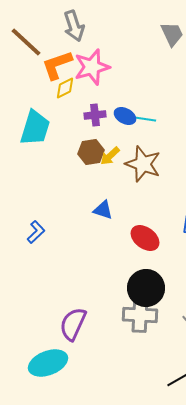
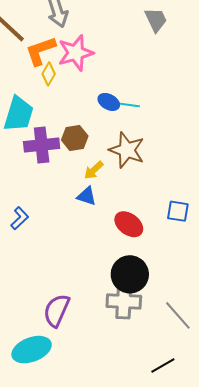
yellow diamond: (65, 88) -> (49, 74), turned -35
purple cross: (95, 115) -> (42, 145), moved, size x1.6
yellow arrow: (110, 156) -> (94, 170), moved

